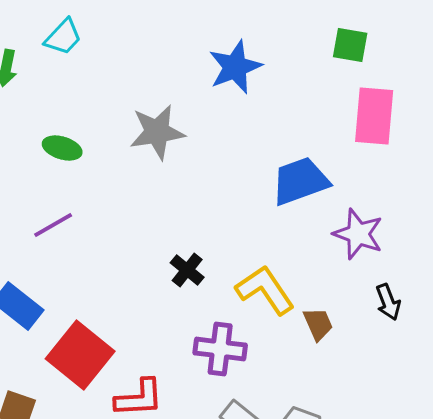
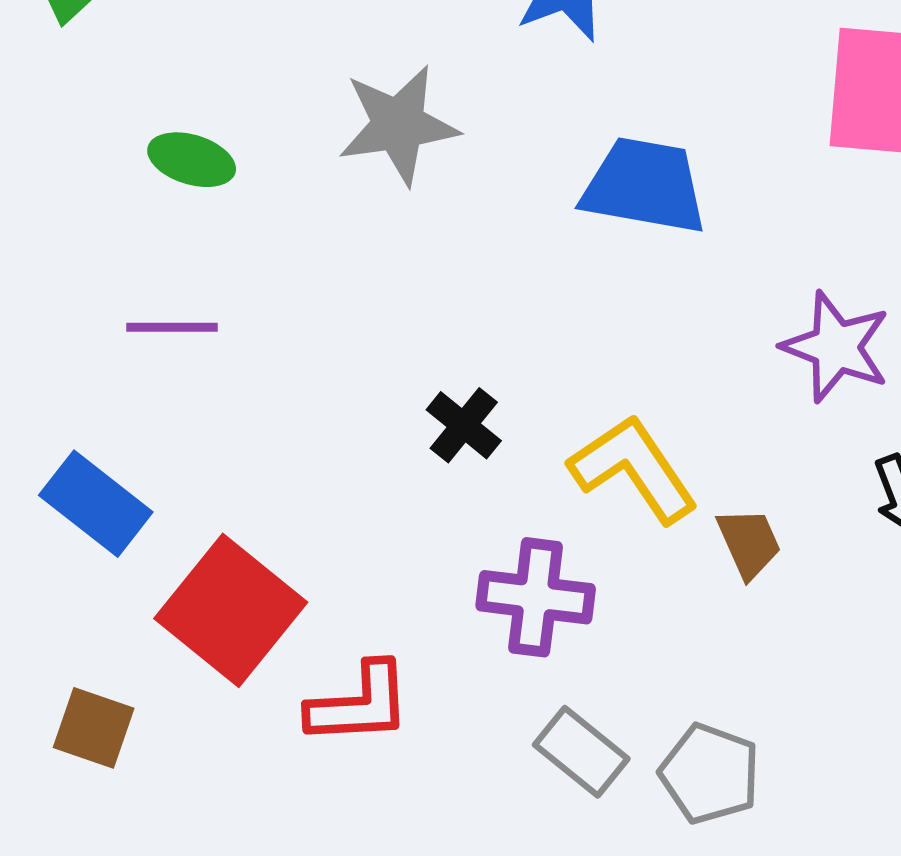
blue trapezoid: (300, 181) -> (644, 186), moved, turned 30
purple line: (53, 225) -> (172, 327), turned 30

